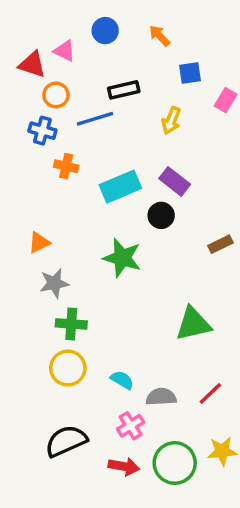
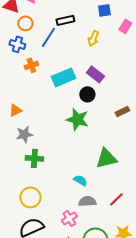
blue line: (95, 119) -> (48, 37), turned -40
orange cross: (66, 166) -> (31, 65), turned -32
green star: (122, 258) -> (77, 119), moved
yellow circle: (68, 368) -> (30, 197), moved
cyan semicircle: (122, 380) -> (80, 180), moved

